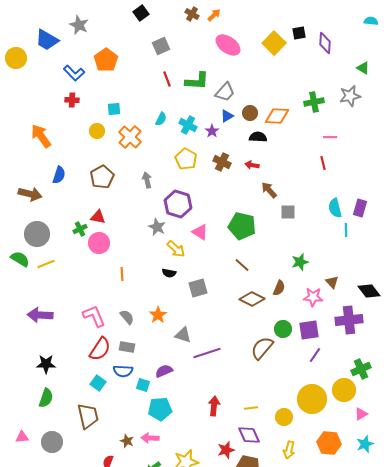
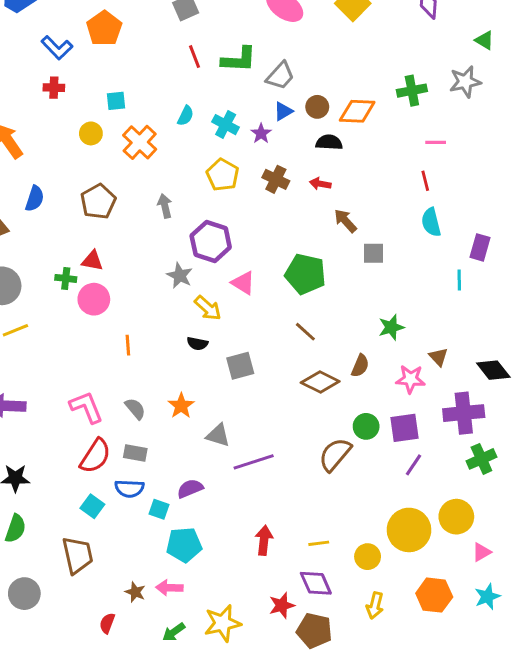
cyan semicircle: (335, 208) -> (431, 222), moved
green cross: (80, 229) -> (66, 278), turned 32
green cross: (361, 369) -> (481, 459), moved

